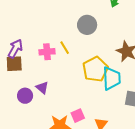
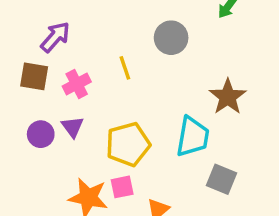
purple arrow: (15, 49) -> (55, 37), moved
pink cross: (47, 52) -> (77, 84), moved, turned -35
yellow pentagon: (95, 69) -> (128, 144), moved

